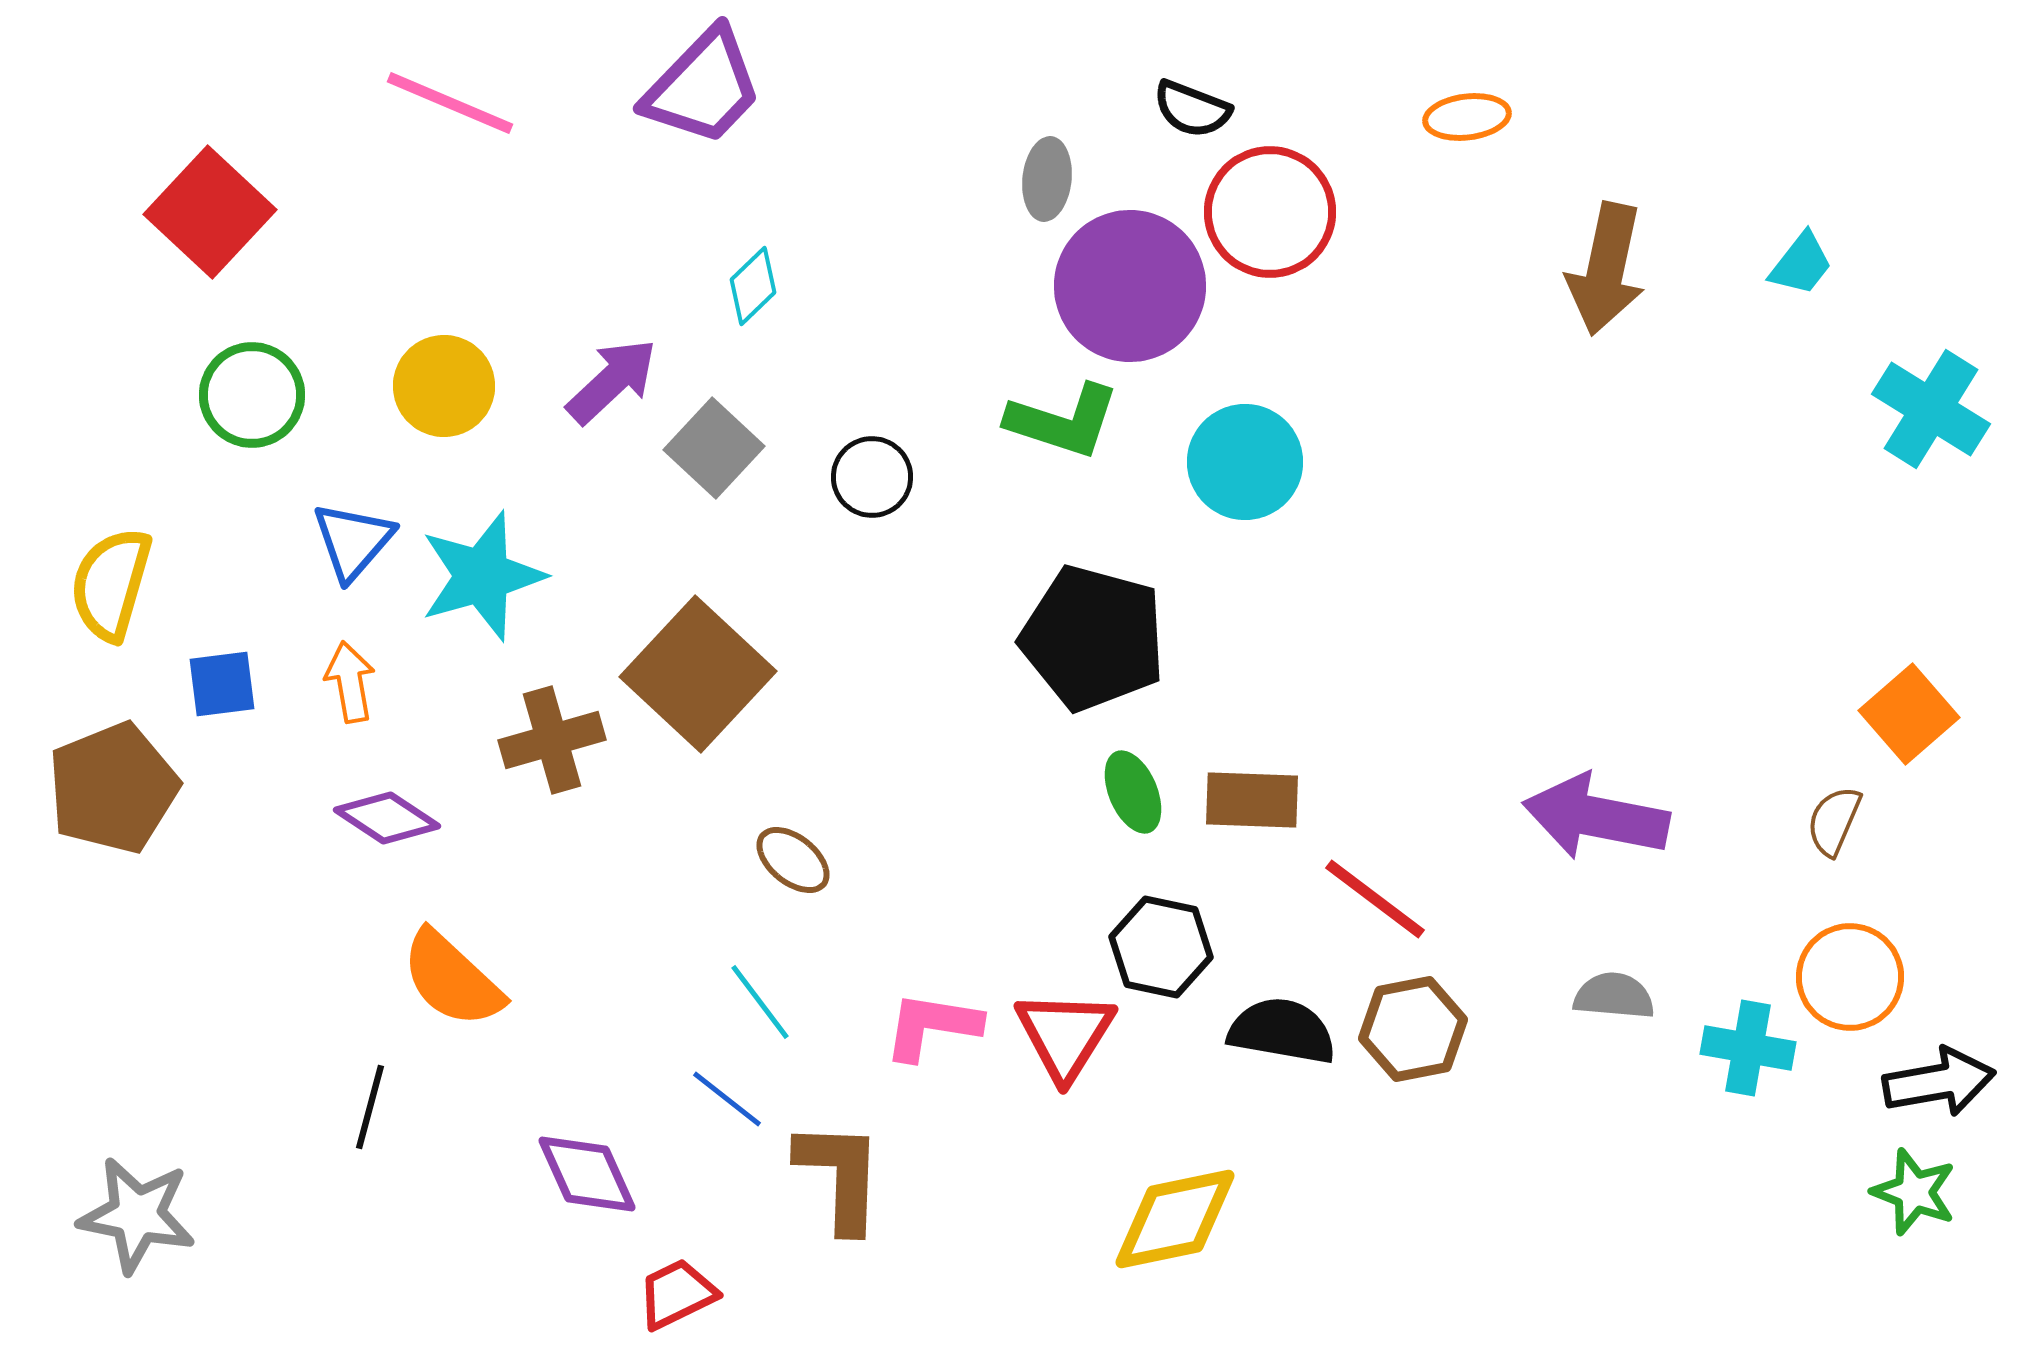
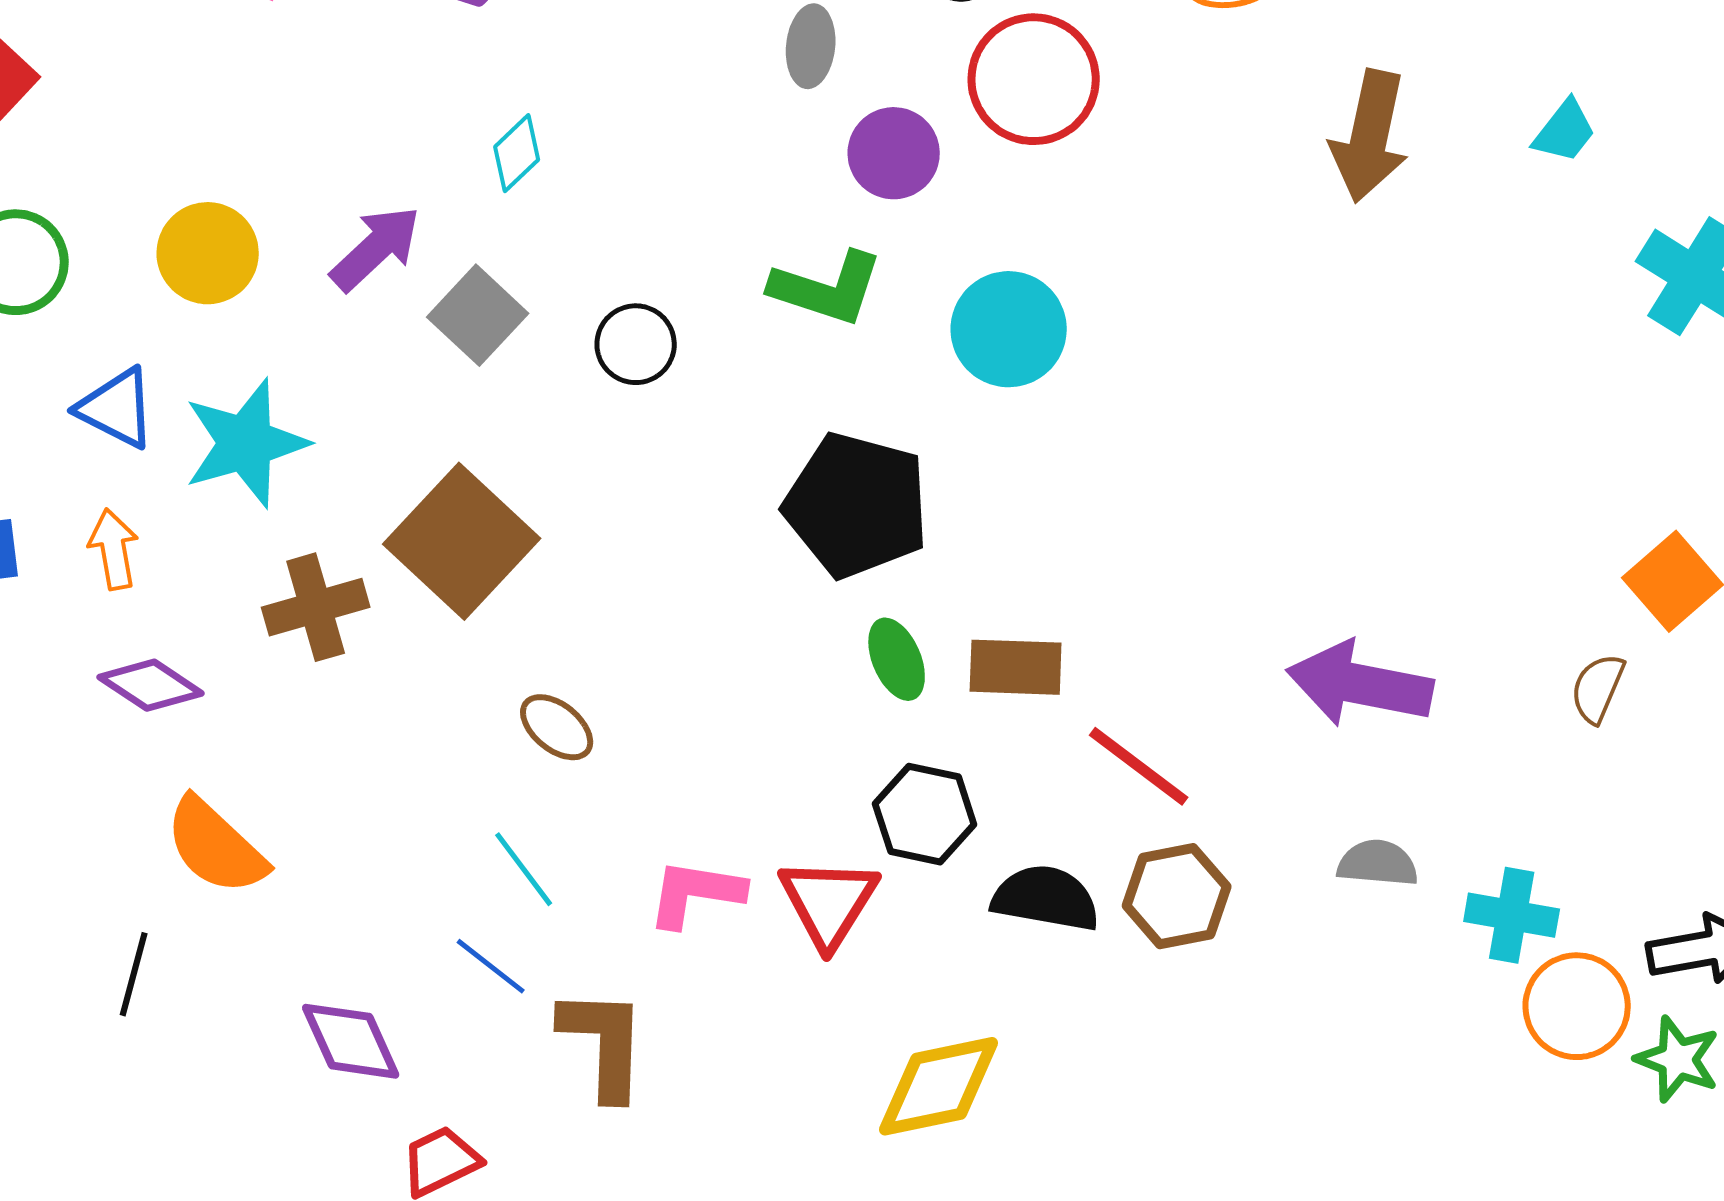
purple circle: (1130, 286) -> (894, 153), size x0.6
blue triangle: (353, 541) -> (117, 408), turned -44
orange circle: (1850, 977) -> (1577, 1006), moved

